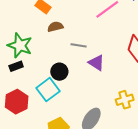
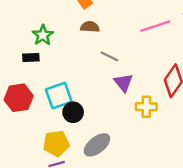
green star: (20, 45) -> (43, 35), size x0.7
black circle: (59, 72) -> (73, 112), moved
yellow cross: (125, 100) -> (146, 107), moved

